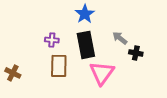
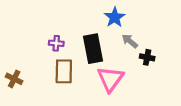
blue star: (85, 14) -> (115, 17), moved

